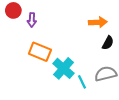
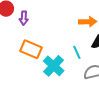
cyan line: (82, 82) -> (77, 52), moved

